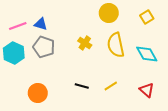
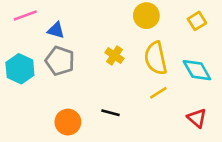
pink line: (18, 26) -> (25, 16), moved
yellow line: (111, 86) -> (158, 93), moved
orange circle: (38, 93) -> (68, 122), moved

